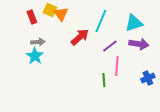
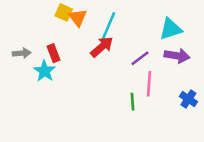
red rectangle: (32, 17) -> (53, 53), moved
cyan line: (101, 21) -> (108, 26), moved
gray arrow: (38, 42) -> (22, 53), moved
blue cross: (148, 78) -> (188, 99), turned -32

